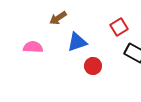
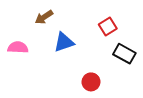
red circle: (93, 66) -> (91, 82), moved

